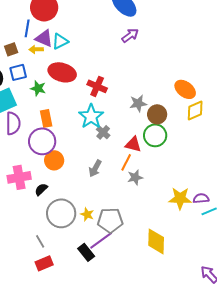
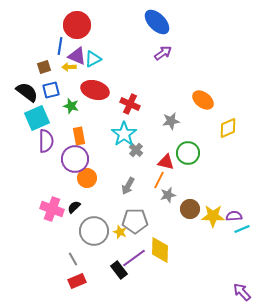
orange ellipse: (185, 89) -> (203, 100), moved
brown circle: (157, 114) -> (190, 209), moved
pink cross: (19, 177) -> (52, 209), moved, turned 30
gray pentagon: (110, 220) -> (135, 221), moved
yellow diamond: (156, 241) -> (160, 250), moved

